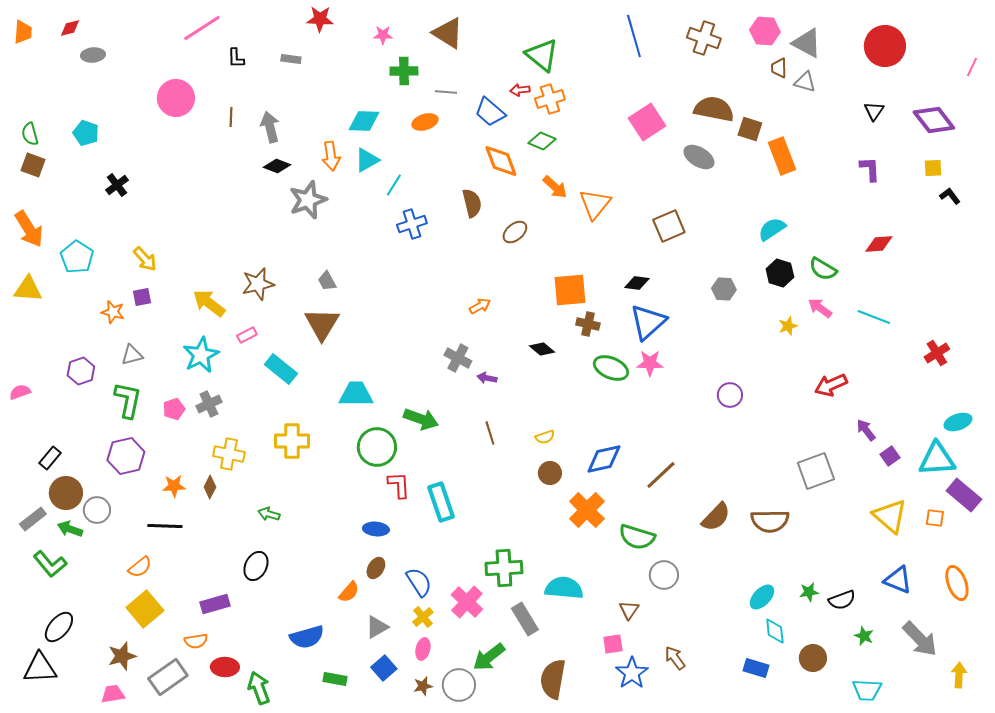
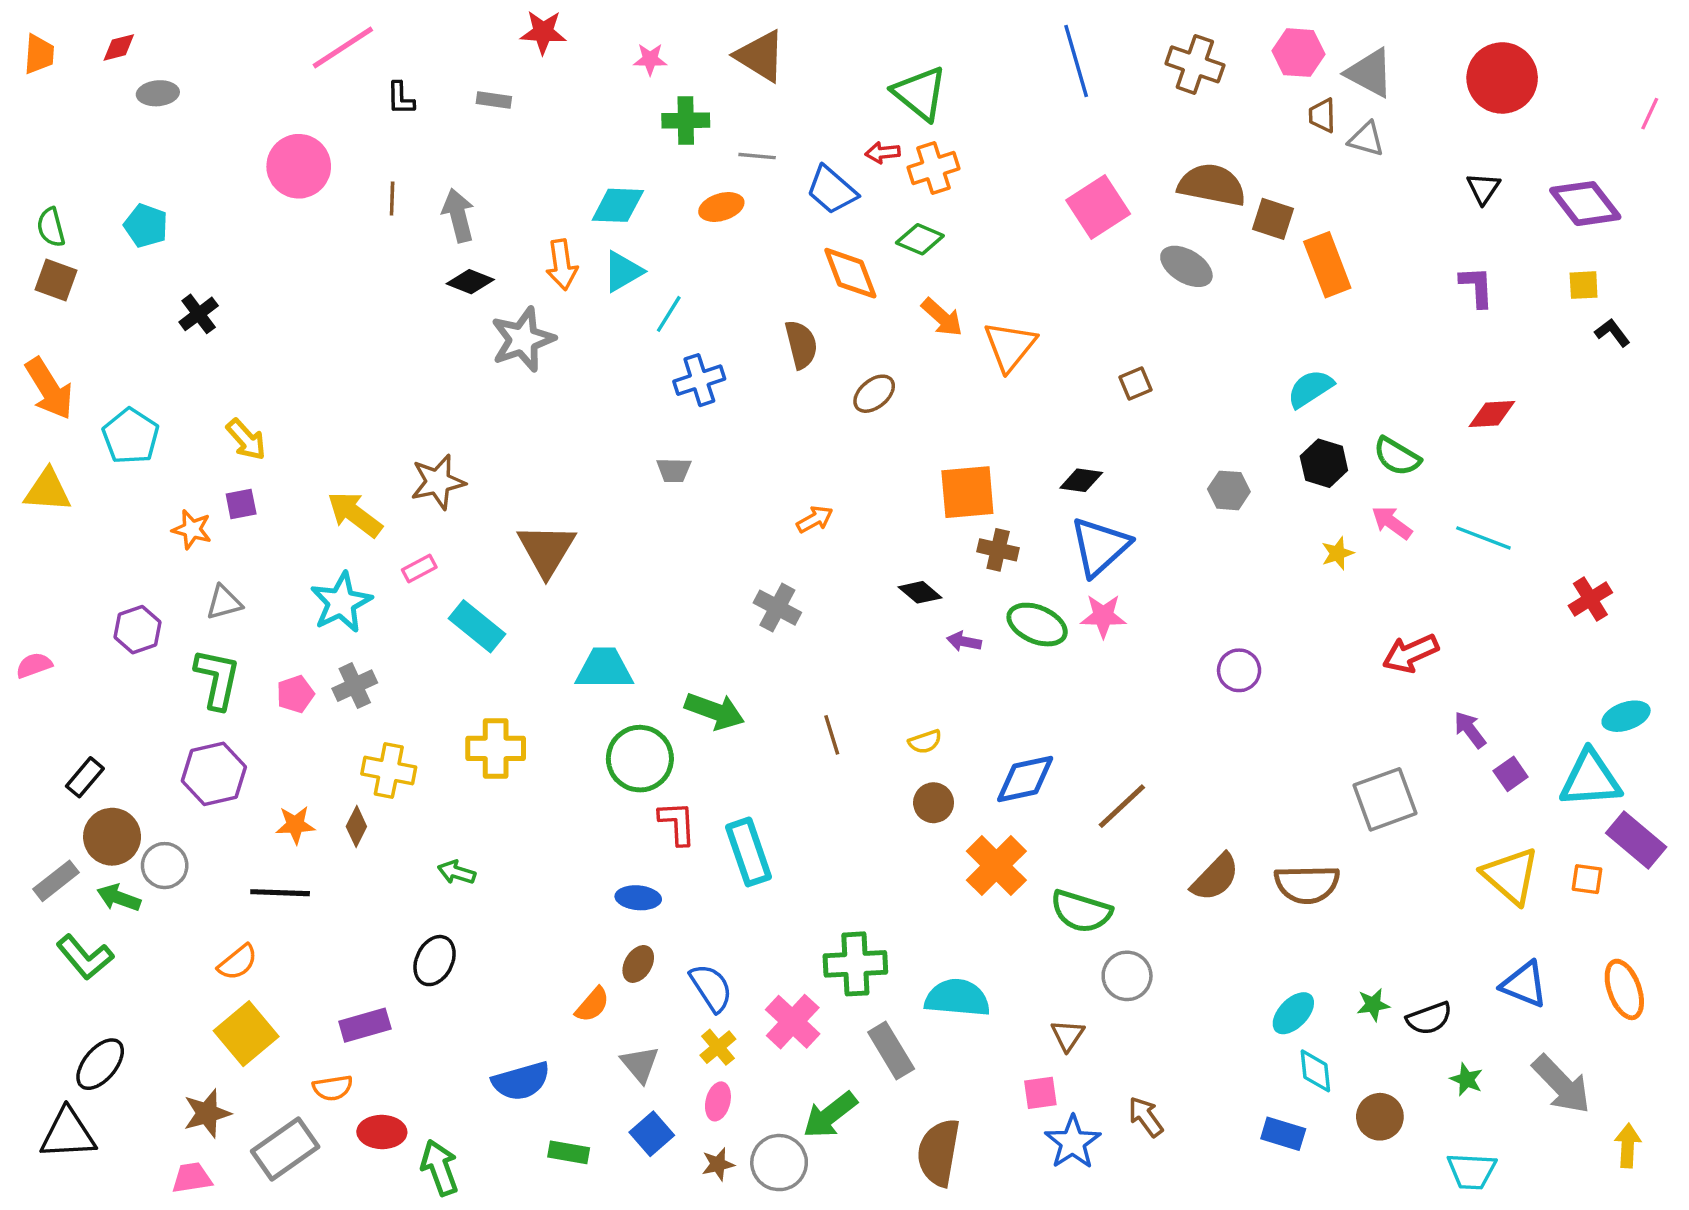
brown square: (669, 226) -> (1136, 384), size x0.6
gray trapezoid: (327, 281) -> (674, 470), moved, turned -60
purple arrow: (487, 378) -> (964, 641), moved
gray triangle: (377, 627) -> (640, 1064), turned -40

